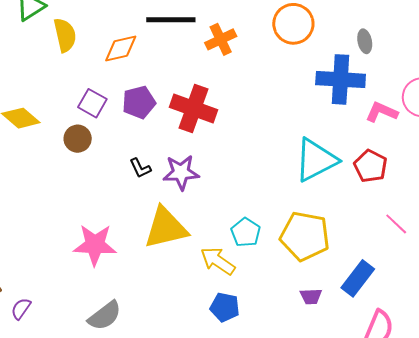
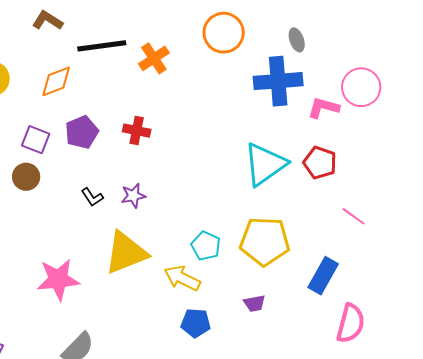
red cross: (193, 108) -> (137, 131), size x0.6
purple star: (181, 172) -> (133, 196), size x0.7
purple trapezoid: (311, 296) -> (254, 303), moved

